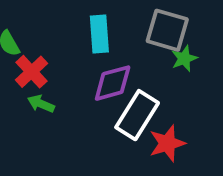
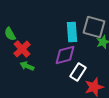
cyan rectangle: (99, 34) -> (72, 32), moved
white rectangle: (137, 115) -> (78, 72), size x0.7

